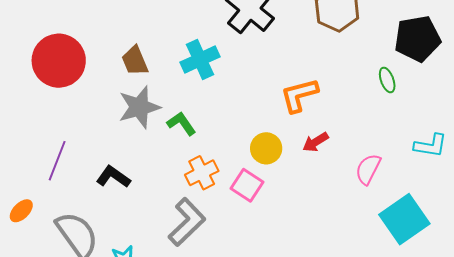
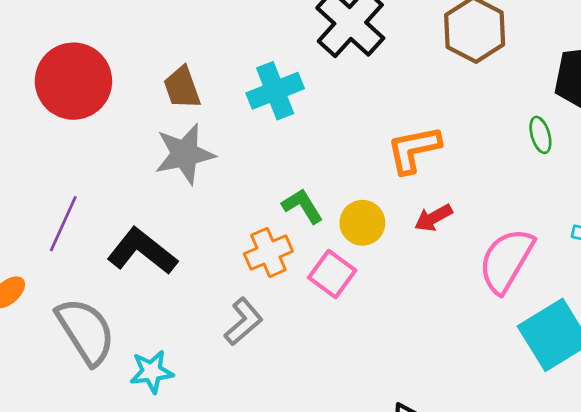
green L-shape: (181, 124) -> (302, 206), moved
pink semicircle: (368, 169) -> (506, 260), size x1.5
black L-shape: (113, 177) -> (142, 251), size x1.4
gray L-shape: (187, 222) -> (243, 322), size x0.7

